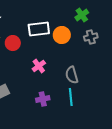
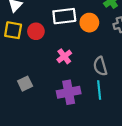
purple cross: (43, 99) -> (69, 92), size x1.5

